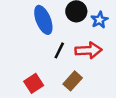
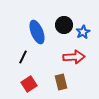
black line: (59, 50) -> (23, 57), moved
brown rectangle: (73, 81) -> (61, 82), turned -56

